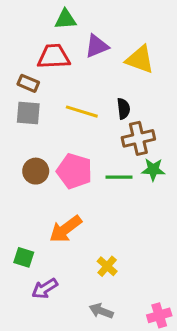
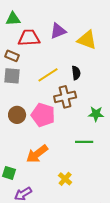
green triangle: (65, 19) -> (13, 19), moved
yellow line: (82, 112) -> (48, 75), turned -50
brown cross: (138, 138) -> (65, 97), moved
green line: (119, 177) -> (84, 142), moved

